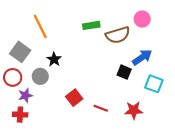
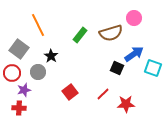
green rectangle: (91, 25) -> (80, 35), moved, turned -42
cyan square: (154, 84) -> (153, 68), moved
red line: (101, 108) -> (103, 94), moved, turned -64

